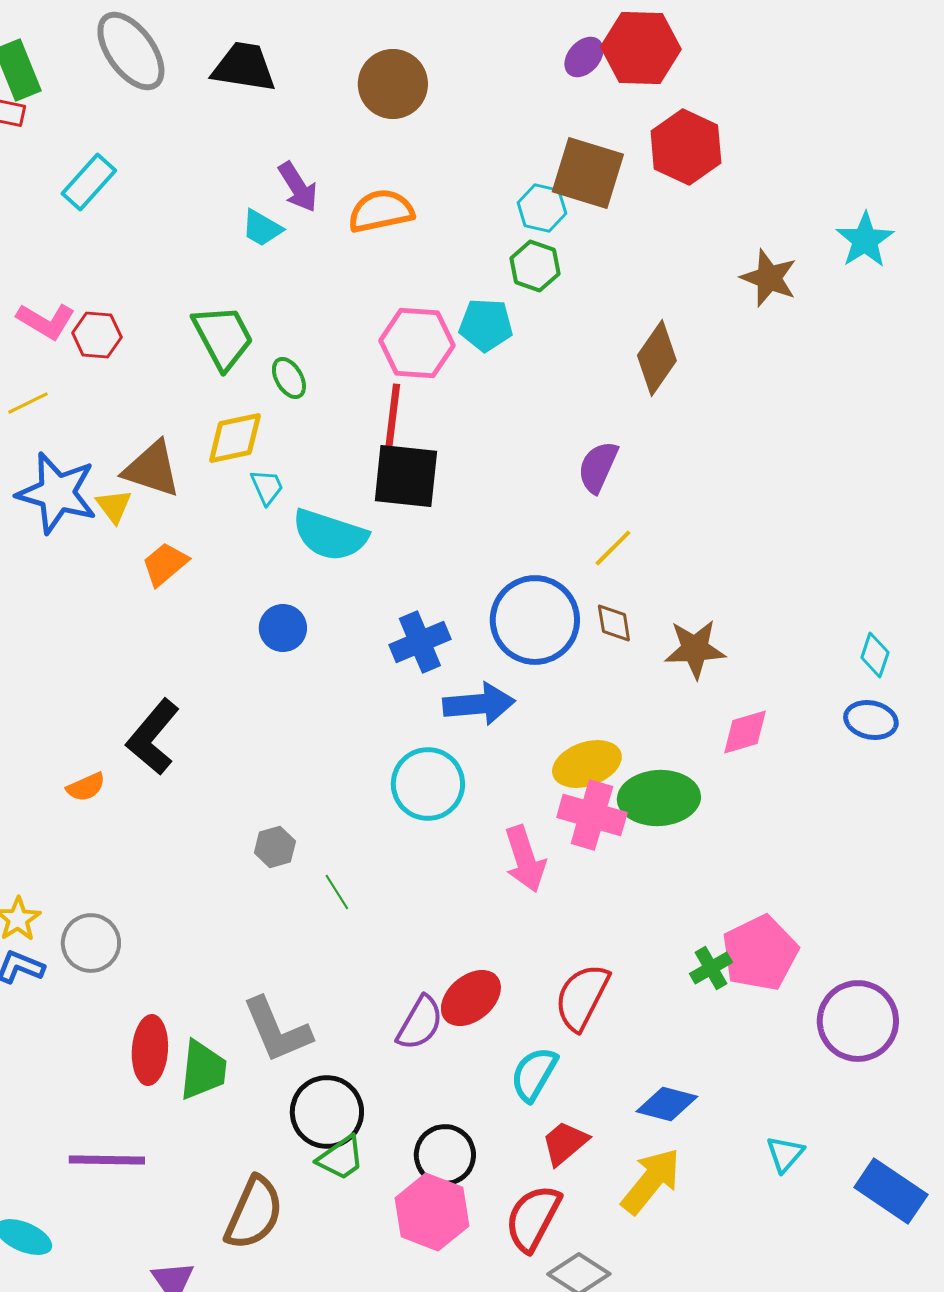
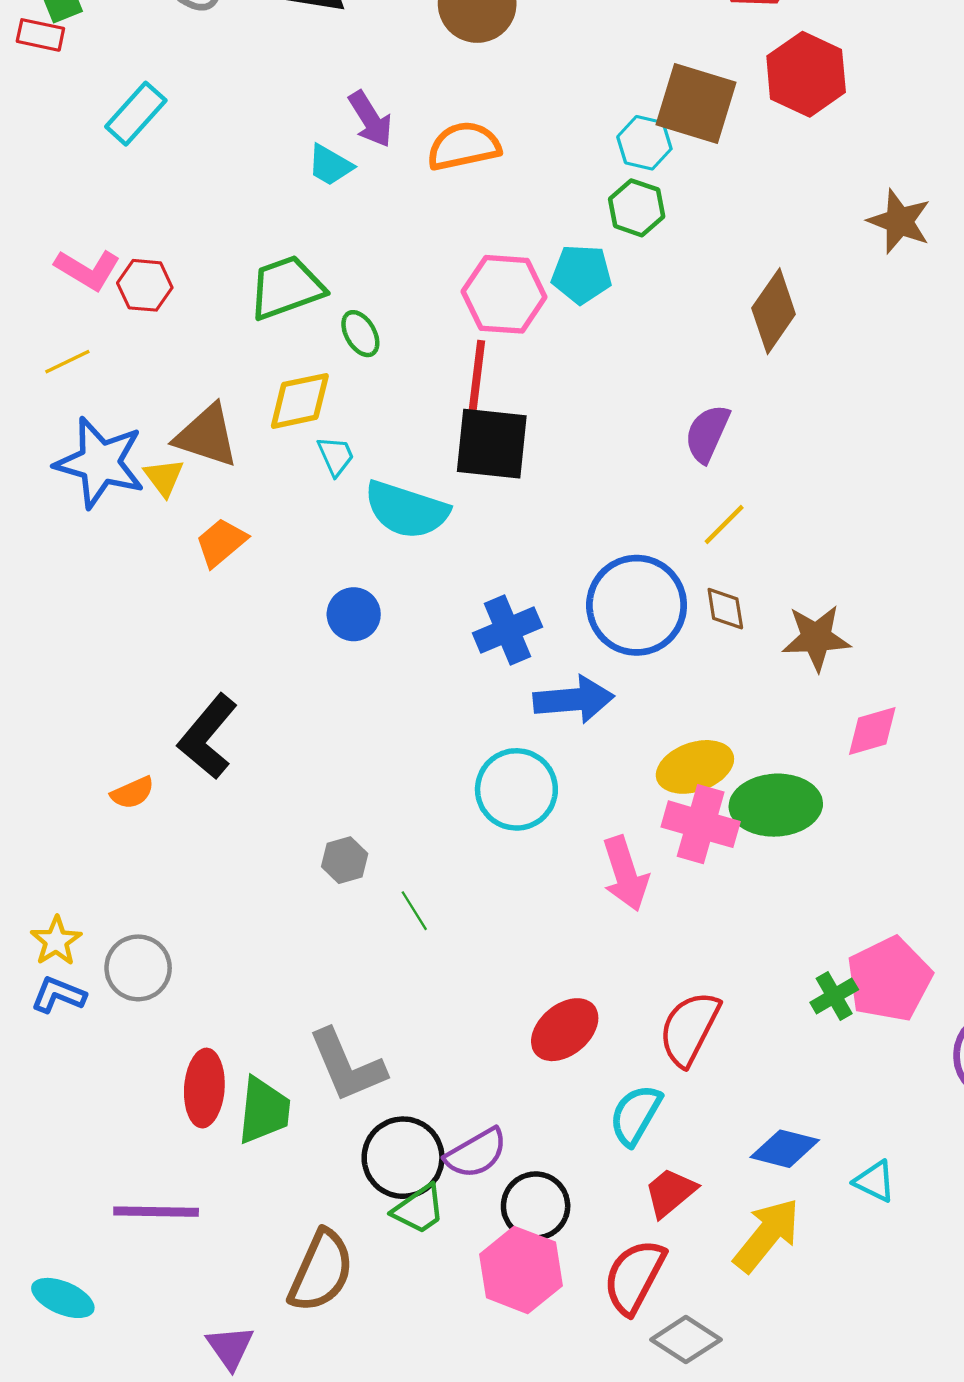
green trapezoid: (223, 337) -> (286, 288), turned -82
purple semicircle: (420, 1023) -> (476, 1153), moved, turned 30
cyan triangle: (785, 1154) -> (875, 1181), moved, turned -45

